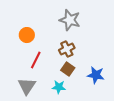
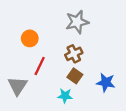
gray star: (70, 20) -> (77, 22), turned -30
gray triangle: (27, 86) -> (18, 86), moved

